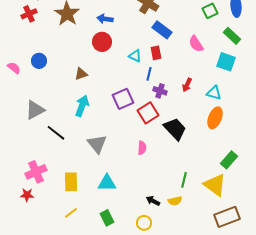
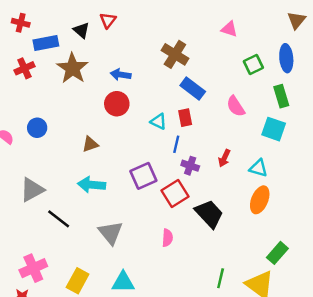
green rectangle: (232, 36) -> (281, 96), turned 30
cyan arrow: (82, 106) -> (92, 185), turned -105
yellow rectangle: (71, 182) -> (78, 281), turned 30

